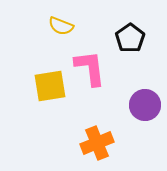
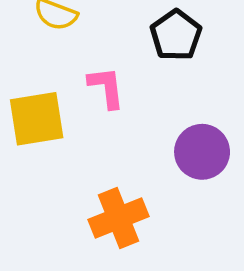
pink L-shape: (90, 68) -> (106, 87), size x0.7

